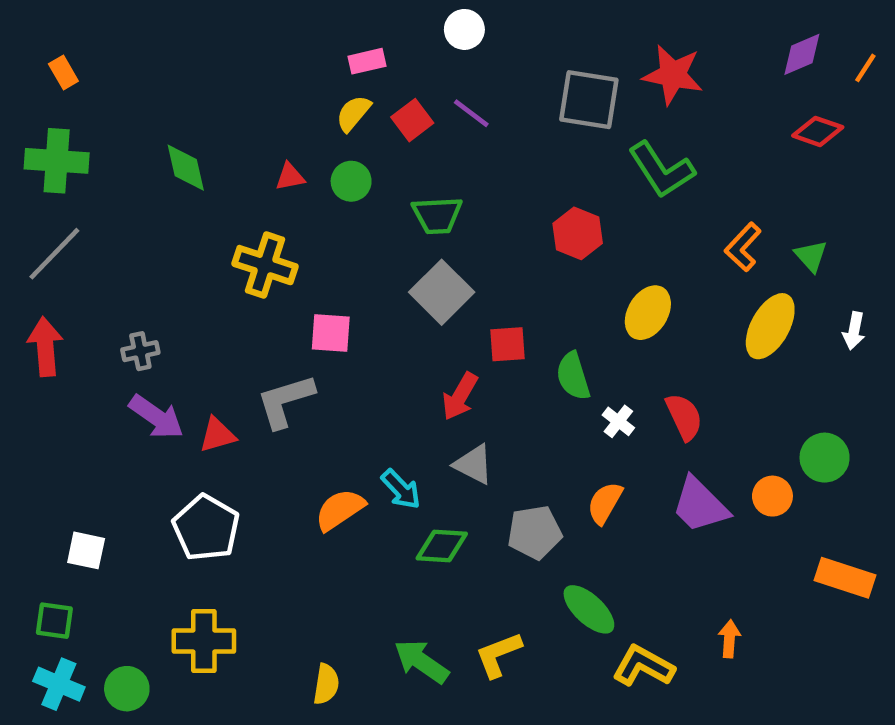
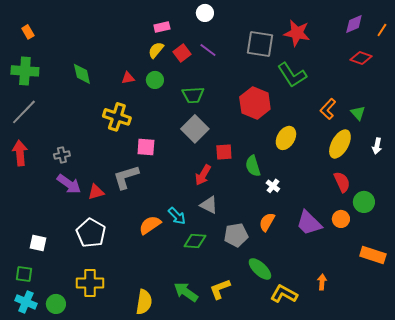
red hexagon: (578, 233) -> (255, 103), size x1.4
red semicircle: (684, 417) -> (342, 182), moved
yellow semicircle: (326, 684) -> (144, 302), size x1.4

